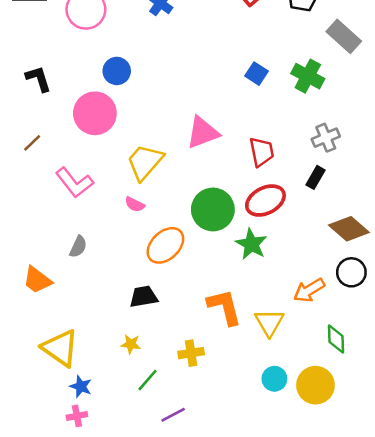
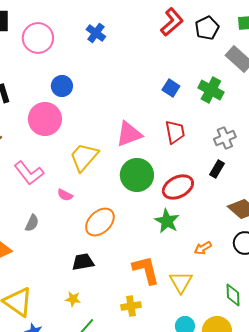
red trapezoid: (262, 152) -> (175, 132), moved
pink semicircle: (135, 204) -> (65, 195), moved
green circle: (213, 209) -> (137, 175), moved
orange arrow: (309, 290) -> (203, 248), moved, size x0.7
yellow cross: (191, 353) -> (131, 306), moved

